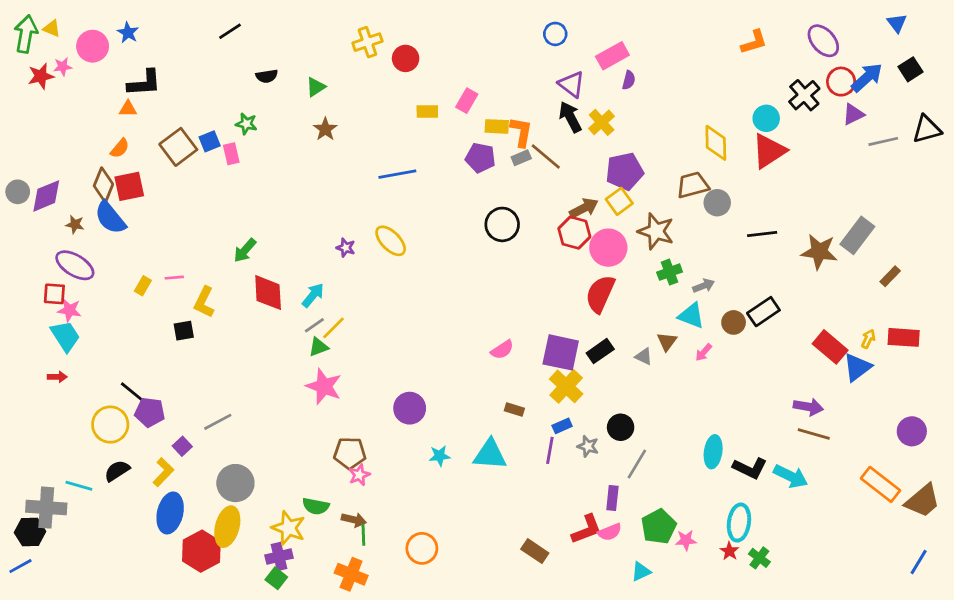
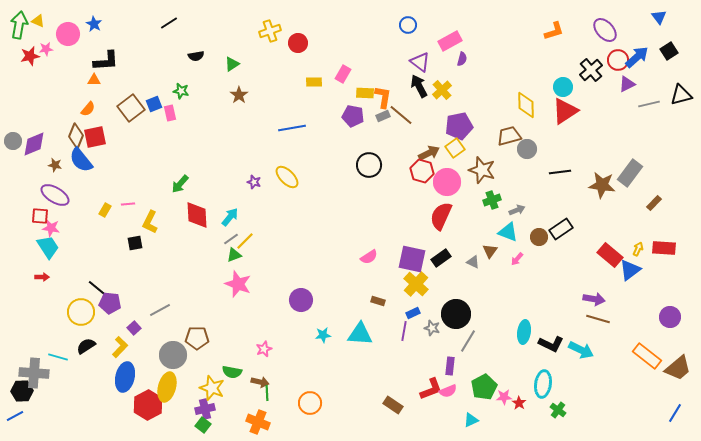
black circle: (621, 427) -> (456, 314), size x1.5
brown pentagon: (350, 453) -> (197, 338), moved
red star: (729, 551) -> (519, 403), moved

